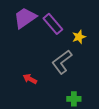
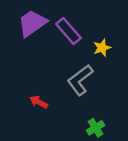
green cross: (74, 99) -> (96, 128), turned -32

